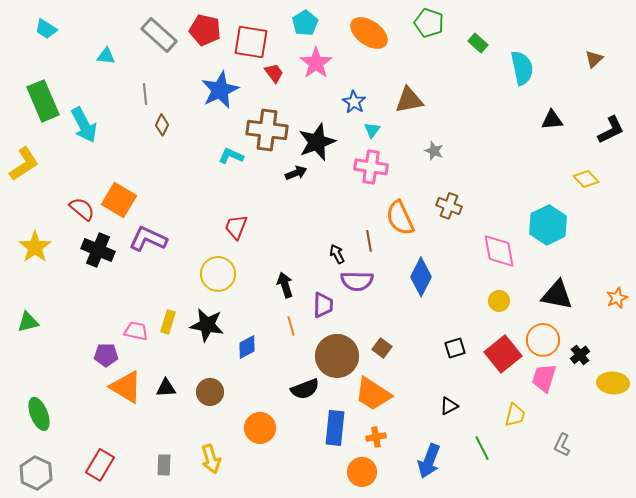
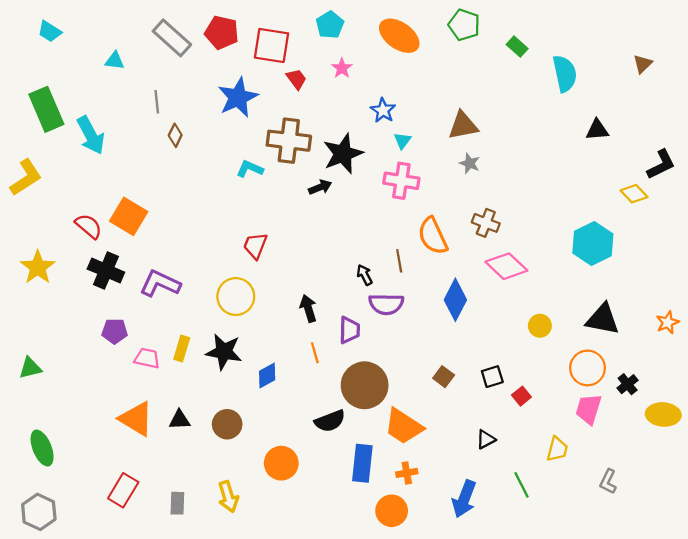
pink star: (316, 63) -> (342, 68), size x0.6
brown triangle: (409, 100) -> (463, 126), moved
black L-shape: (611, 130) -> (661, 164), moved
purple L-shape: (148, 239) -> (160, 284), moved
pink diamond: (499, 251) -> (506, 266), moved, turned -36
green triangle: (28, 322) -> (30, 368), moved
brown square: (382, 348) -> (444, 377), moved
red square: (503, 354) -> (521, 396), moved, size x0.5
purple pentagon: (106, 355) -> (115, 331), moved
red rectangle: (100, 465) -> (123, 490), moved

